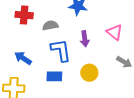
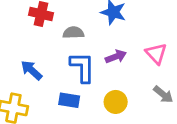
purple arrow: (85, 39) -> (116, 57), turned -112

